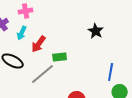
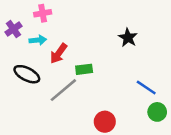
cyan arrow: (22, 33) -> (38, 40), turned -120
blue line: (111, 72) -> (146, 88), turned -66

